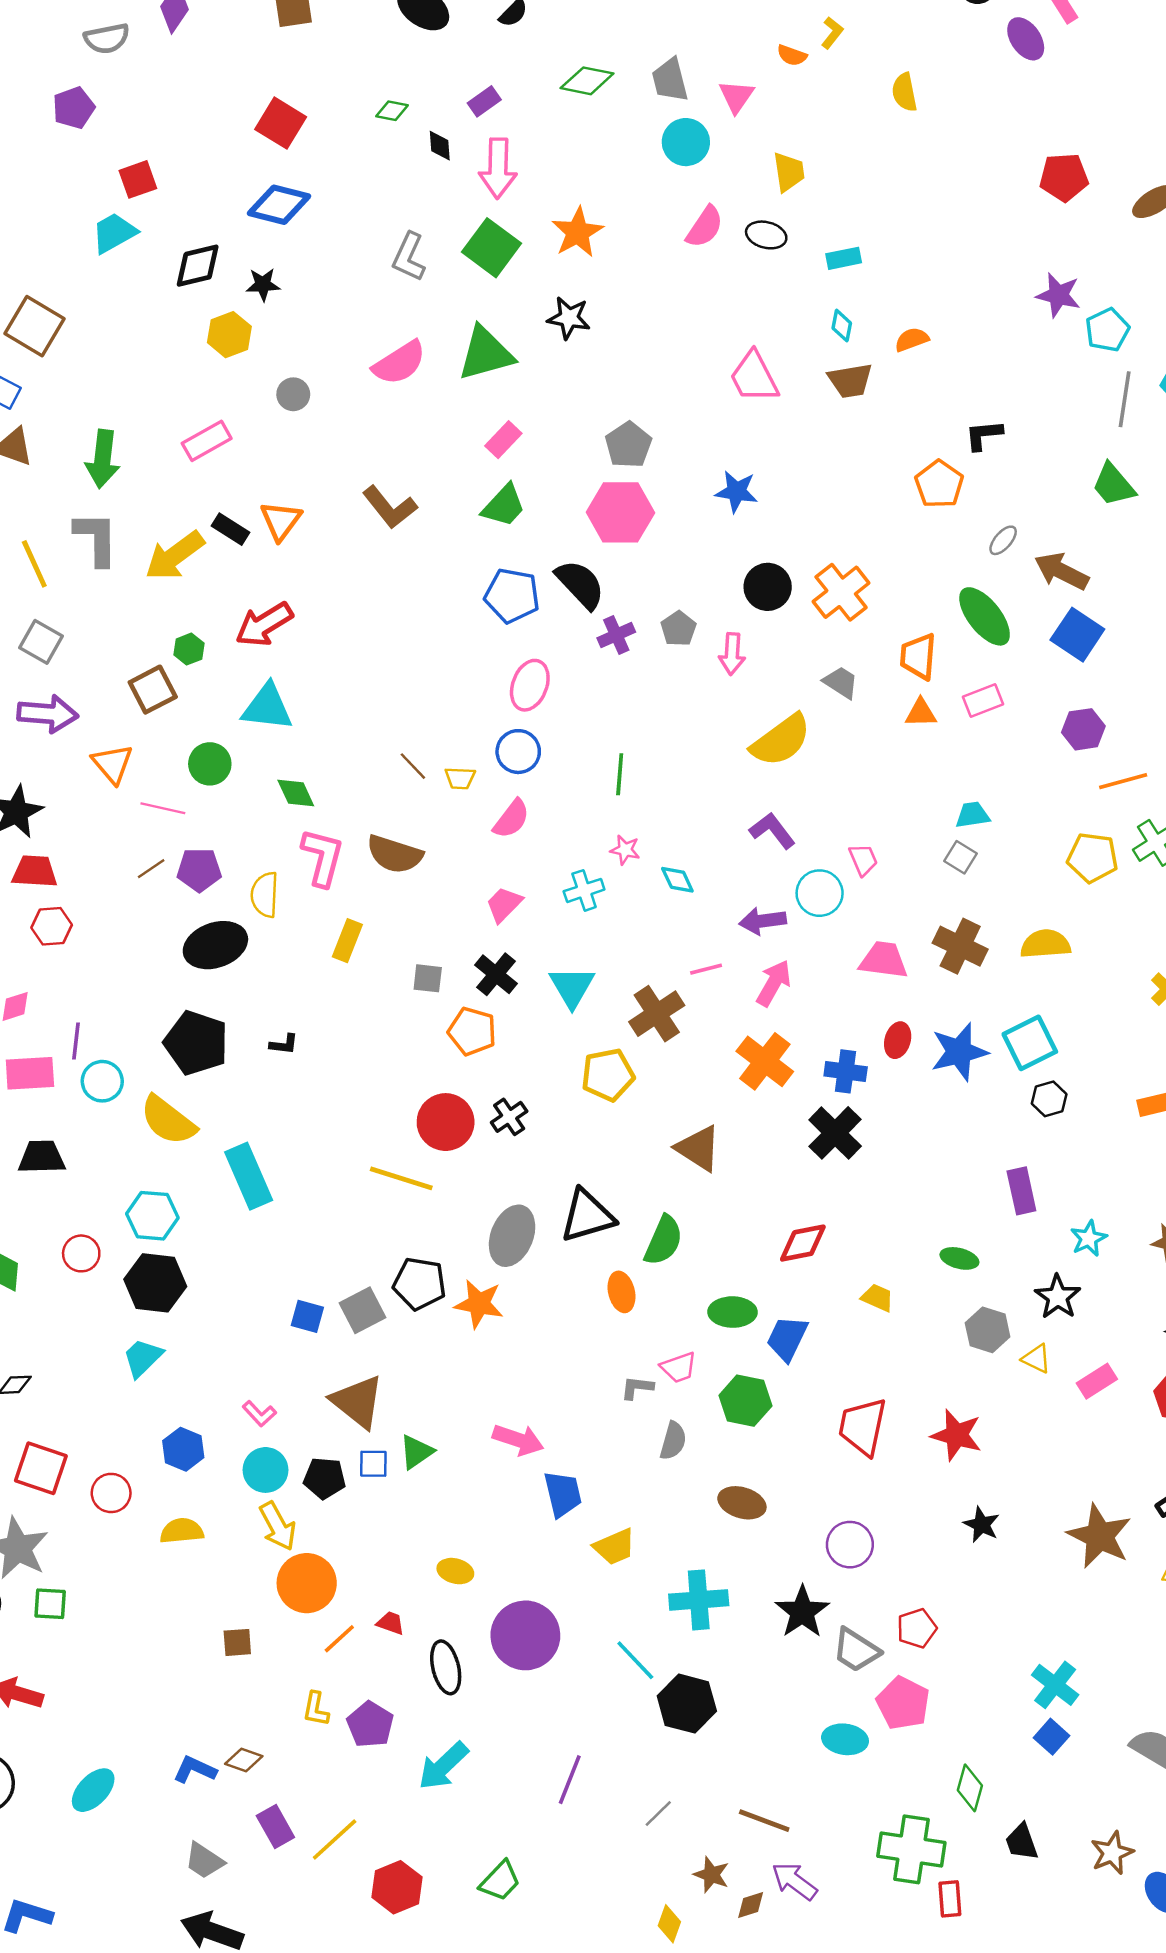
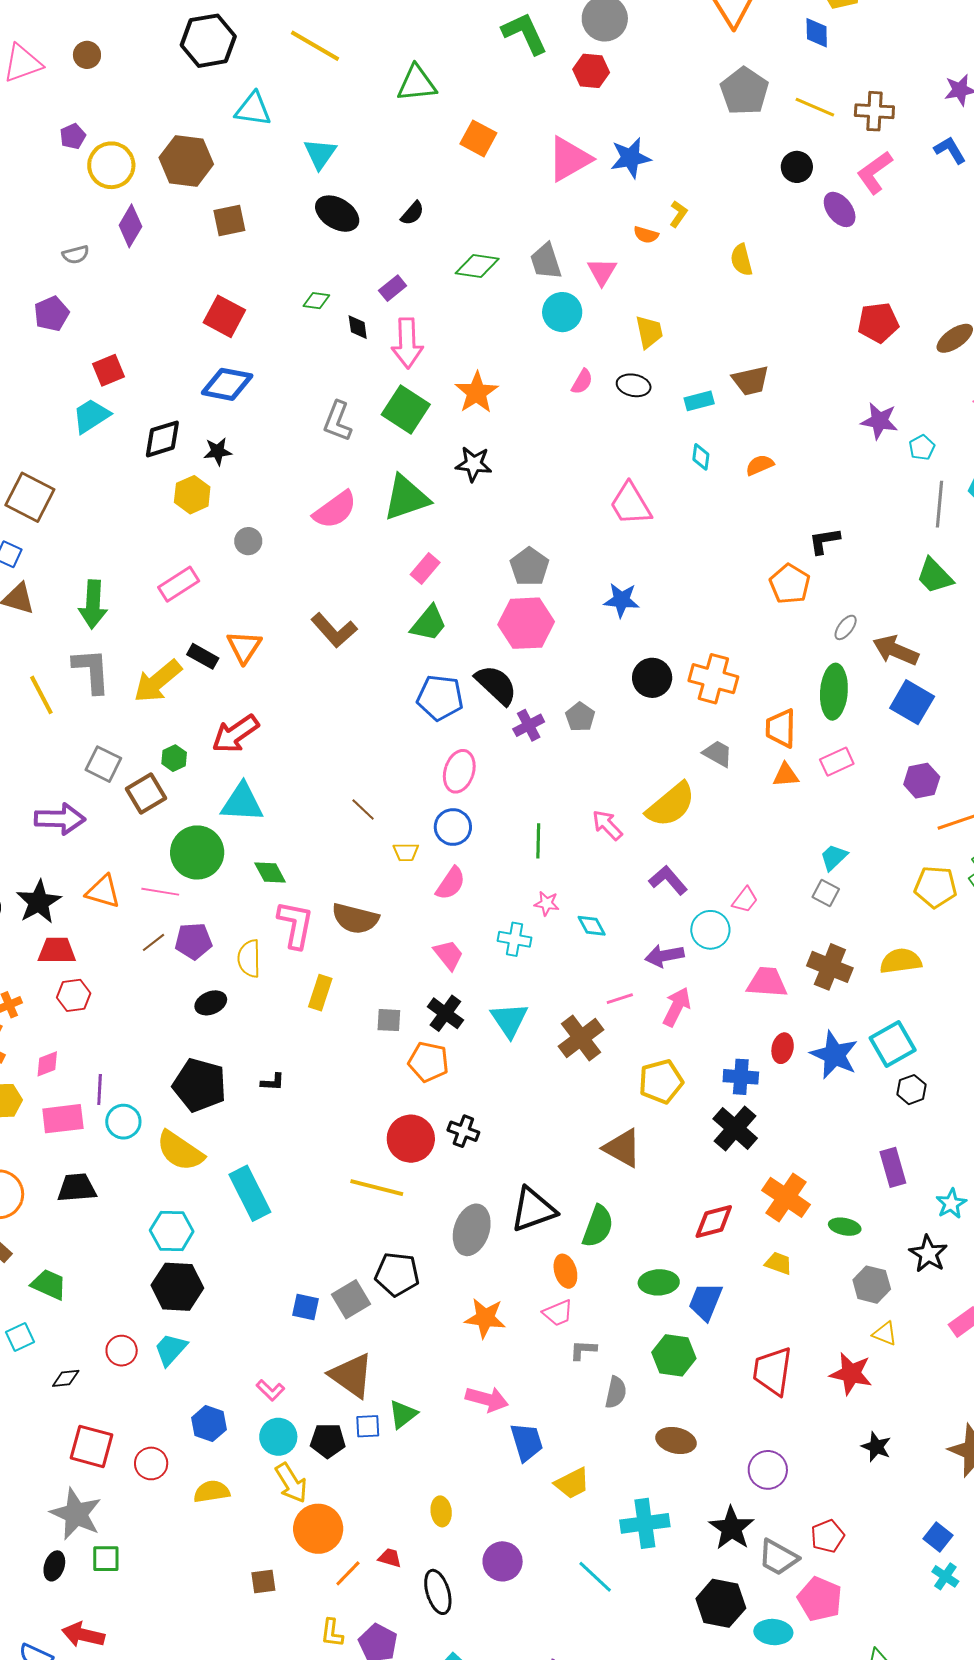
gray semicircle: (107, 38) -> (76, 255), size x0.7
pink semicircle: (705, 227) -> (582, 382), size x0.7
cyan pentagon: (1107, 330) -> (922, 447), size x0.7
brown trapezoid: (850, 381) -> (751, 381), moved
orange cross: (841, 592) -> (713, 679), turned -33
green ellipse: (985, 616) -> (834, 692), turned 46
gray square: (41, 642) -> (103, 764), moved
pink arrow: (732, 654) -> (607, 825), moved, turned 136
orange triangle: (113, 764) -> (103, 892), moved, turned -30
green circle: (210, 764) -> (197, 852), size x1.5
brown line: (413, 766) -> (363, 809), moved
cyan trapezoid: (973, 815) -> (834, 857), turned -32
pink trapezoid: (863, 860) -> (745, 900), turned 64
cyan cross: (584, 890) -> (514, 939), turned 32
pink trapezoid: (504, 904) -> (449, 955), turned 100
black ellipse: (215, 945) -> (211, 1003), size x0.6
blue star: (959, 1052) -> (834, 1055), turned -30
orange cross: (765, 1061) -> (786, 1197), moved
yellow pentagon: (608, 1075) -> (661, 1081), moved
black cross: (509, 1117) -> (463, 1131), turned -32
red circle: (81, 1253) -> (122, 1351), moved
orange star: (479, 1304) -> (485, 1318), moved
yellow triangle: (1036, 1359) -> (885, 1334), moved
pink trapezoid: (679, 1367) -> (558, 1313), moved
yellow ellipse: (455, 1571) -> (441, 1511), turned 72
purple circle: (525, 1635) -> (503, 1561), size x0.7
cyan cross: (1055, 1685) -> (945, 1576), size x0.7
black hexagon: (687, 1704) -> (721, 1603), moved
blue square: (1052, 1737) -> (938, 1537), moved

